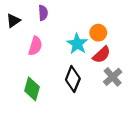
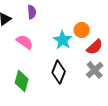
pink semicircle: (35, 46) -> (25, 42), turned -72
red semicircle: (102, 55) -> (95, 47), moved

